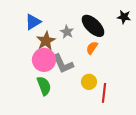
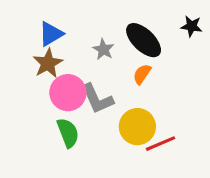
brown star: (46, 41) -> (48, 63), moved
yellow circle: (89, 82) -> (137, 127), size x1.5
red line: (104, 93) -> (161, 144), turned 60

